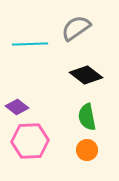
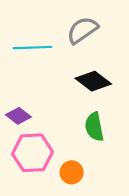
orange circle: (87, 150) -> (72, 172), moved

